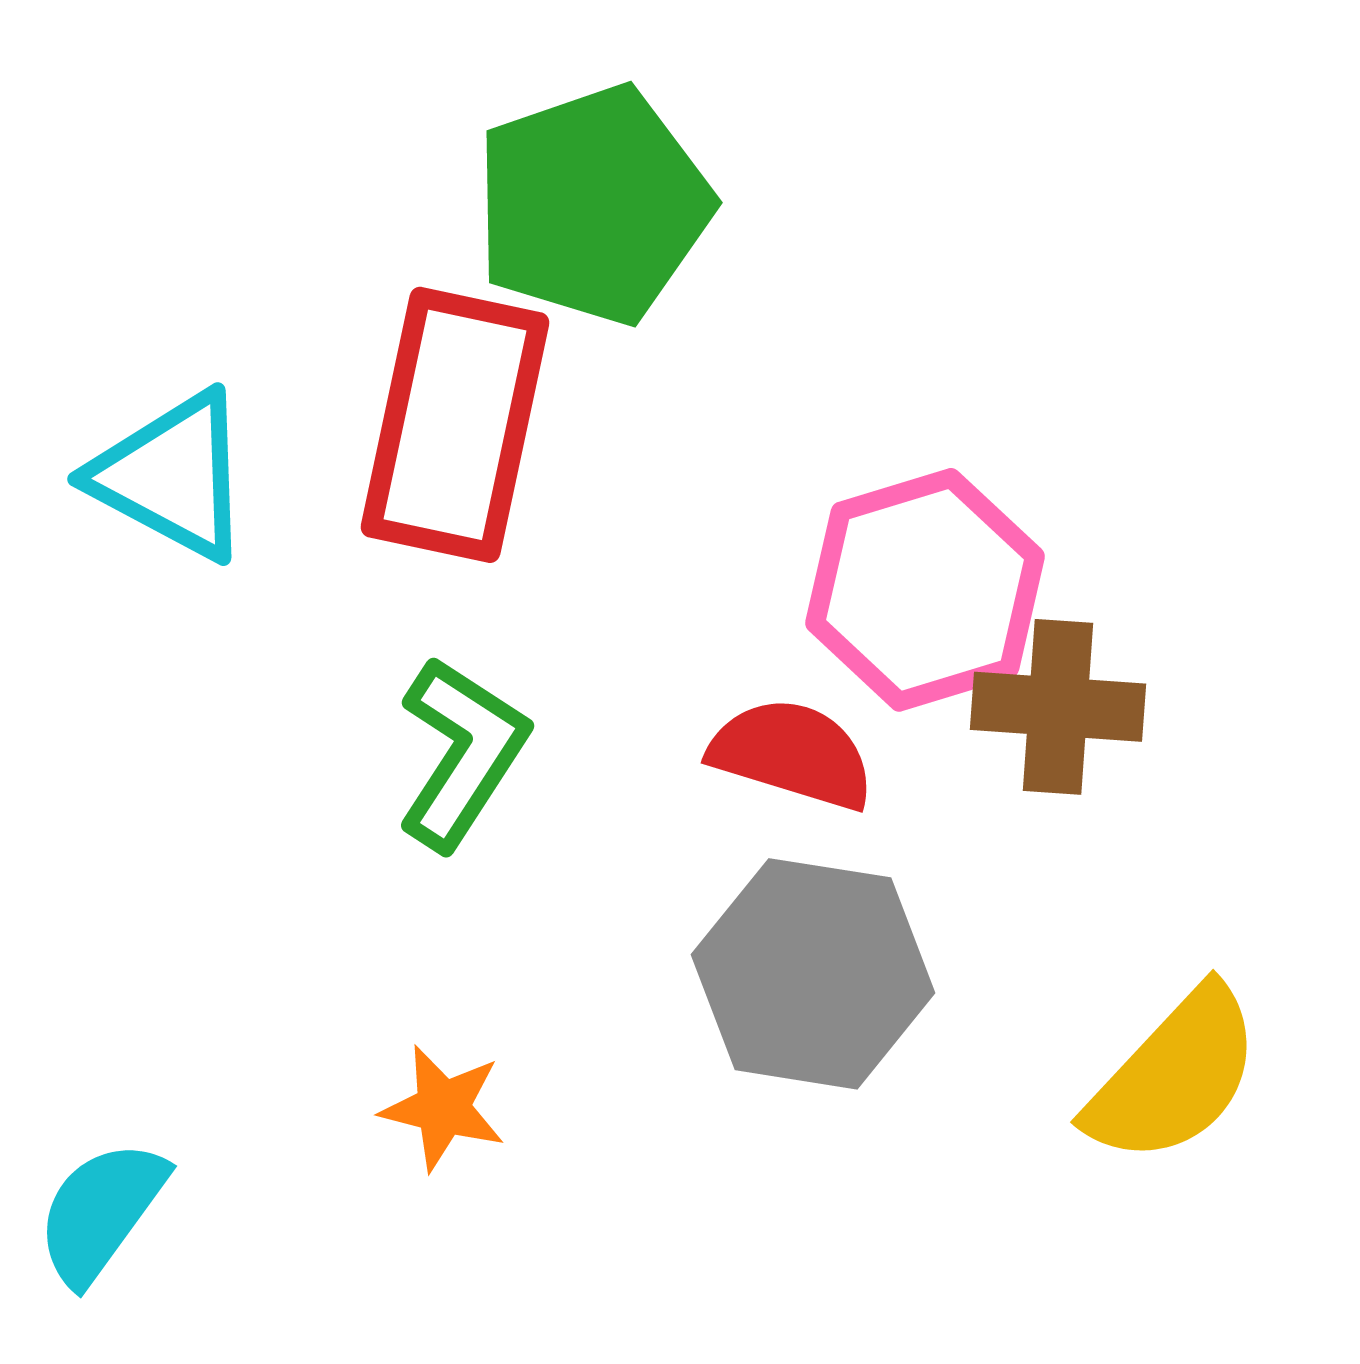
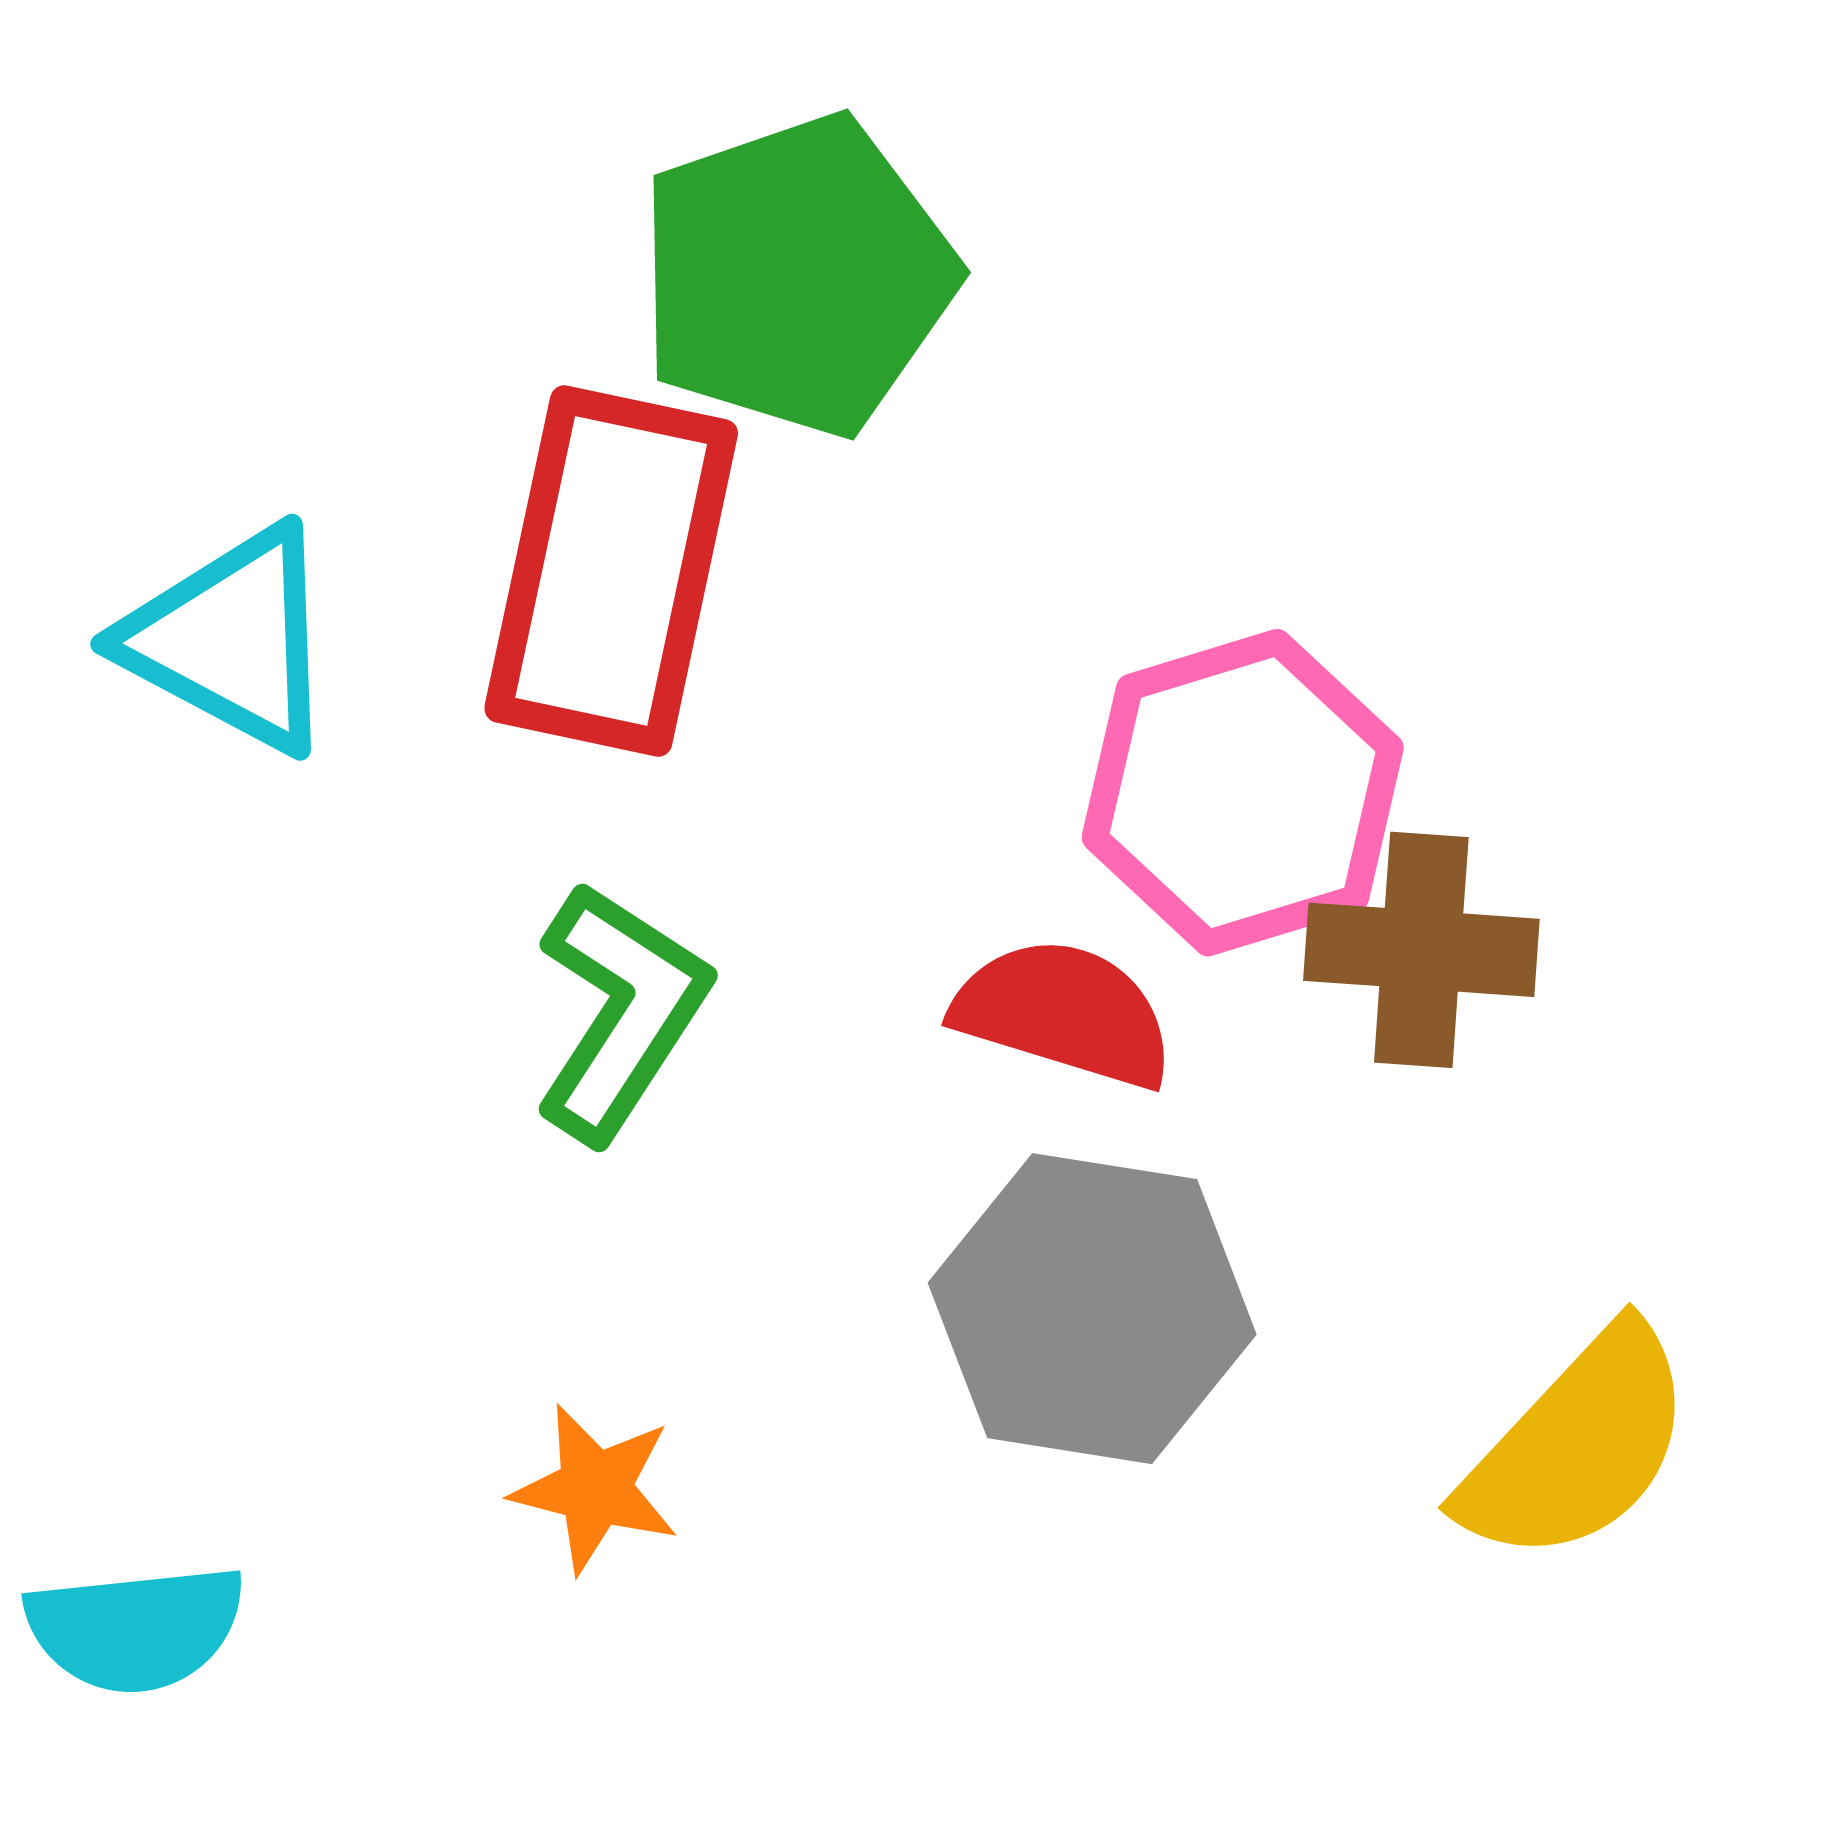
cyan semicircle: (101, 1212) -> (136, 1628), turned -132

